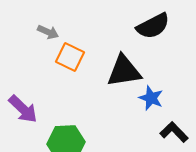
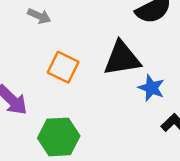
orange square: (70, 57) -> (63, 67), moved

